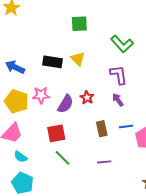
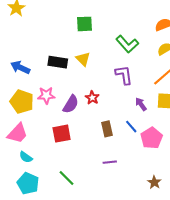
purple arrow: (118, 100) -> (141, 104), moved
blue line: (126, 126) -> (131, 127), turned 56
green line: (62, 158) -> (66, 178), moved

